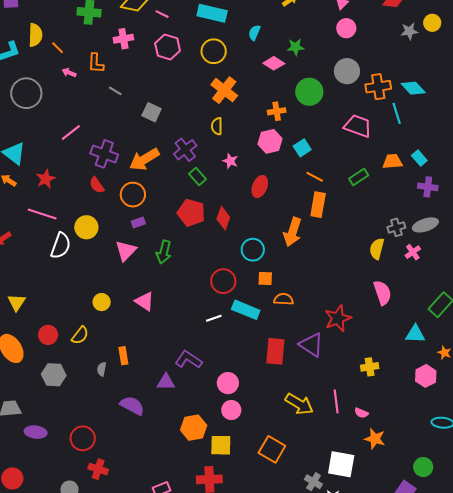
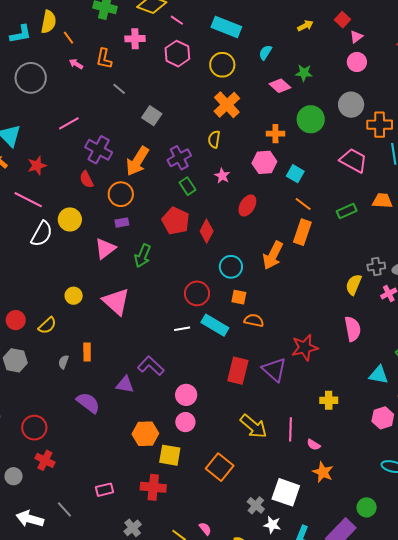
cyan square: (302, 148) -> (295, 174), turned -36
orange arrow: (144, 159) -> (137, 161), turned -36
pink triangle: (145, 301) -> (116, 302), size x1.4

